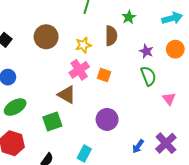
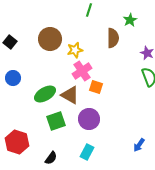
yellow star: (83, 45) -> (75, 50), moved
orange square: (104, 75) -> (96, 87), moved
green ellipse: (15, 107) -> (45, 94), moved
purple circle: (107, 119) -> (89, 119), moved

